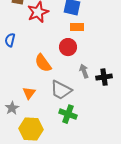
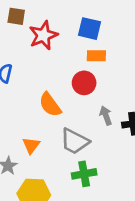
green cross: (68, 114) -> (84, 174), turned -30

